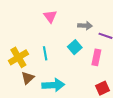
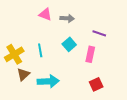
pink triangle: (50, 16) -> (45, 14), turned -32
gray arrow: (85, 26) -> (67, 18), moved

